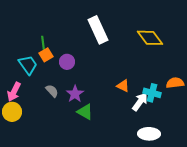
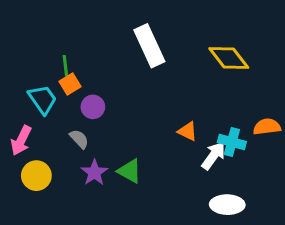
purple circle: (67, 62) -> (93, 107), moved
purple star: (75, 94) -> (94, 173), moved
yellow circle: (12, 112) -> (36, 176), moved

